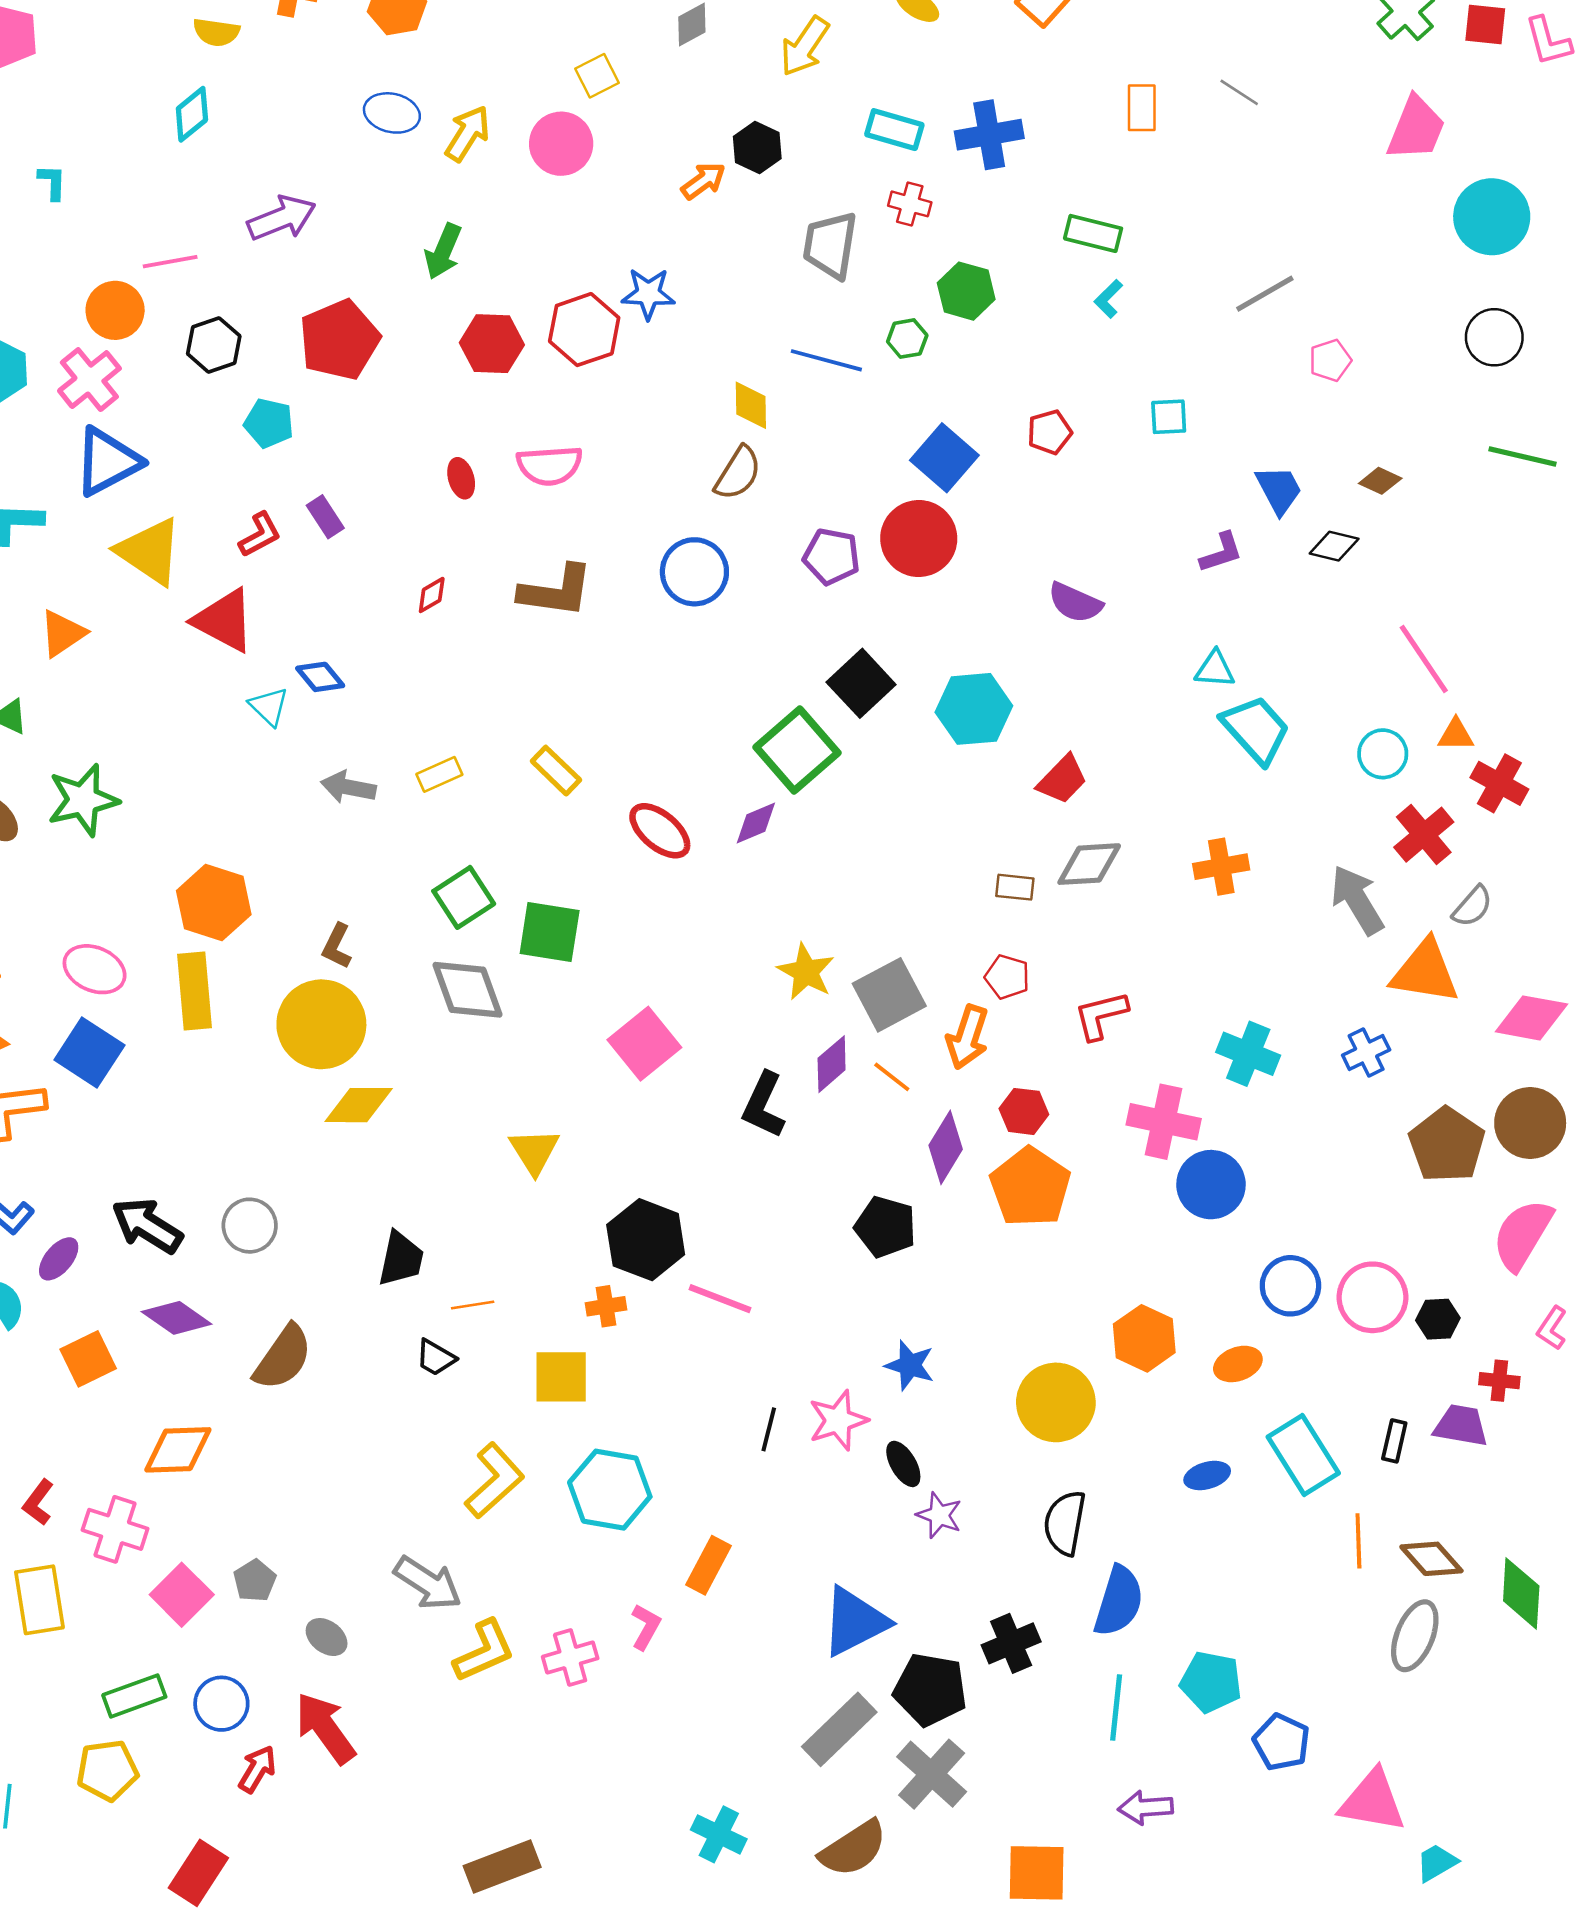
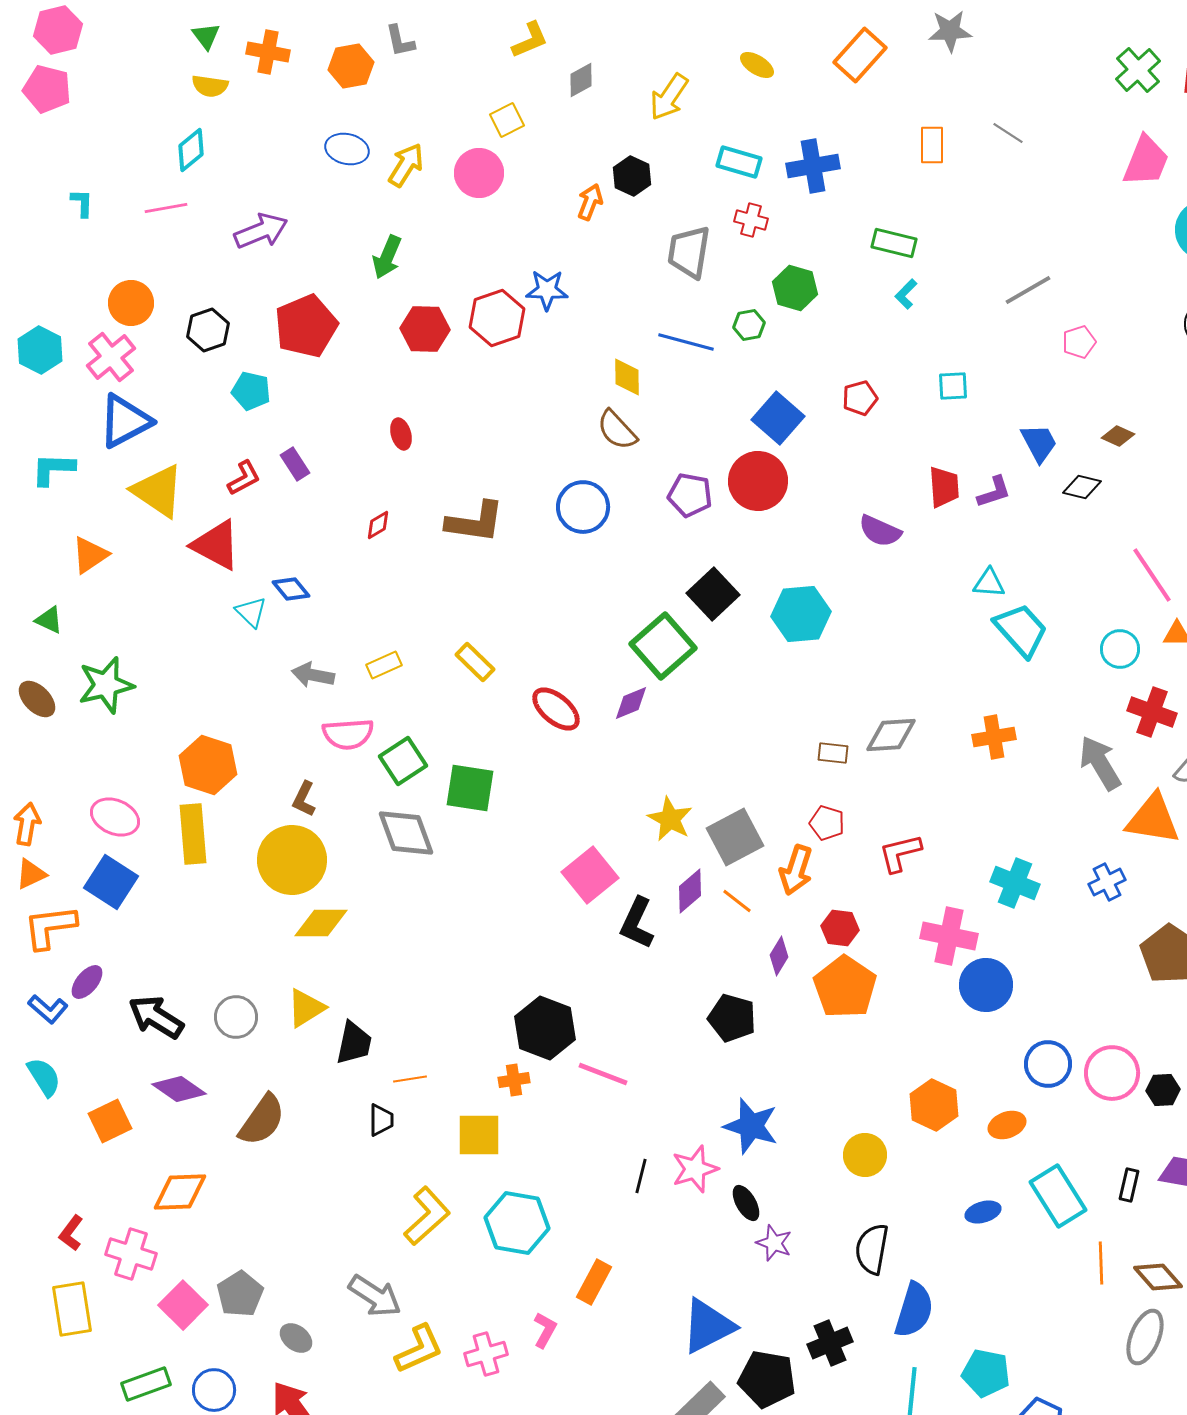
orange arrow: (703, 181) -> (590, 202), turned -33
pink line: (170, 262) -> (166, 208), moved
pink semicircle: (550, 465) -> (348, 734), moved
brown semicircle: (738, 473) -> (617, 430), turned 105
red trapezoid: (1062, 779) -> (944, 487), moved, turned -48
red cross: (1424, 835) -> (1152, 712), turned -30
pink square: (644, 1044) -> (590, 875), moved
purple diamond: (946, 1147) -> (779, 956), size x0.7
yellow triangle: (534, 1151) -> (306, 1008), moved, turned 30
purple ellipse: (59, 1259) -> (87, 982), moved
black trapezoid: (435, 1358) -> (381, 1120), turned -120
blue star: (910, 1365) -> (751, 1126), size x1.4
yellow circle: (1056, 1402) -> (865, 1155), size x0.7
gray pentagon: (255, 1581) -> (240, 1294), size x1.4

